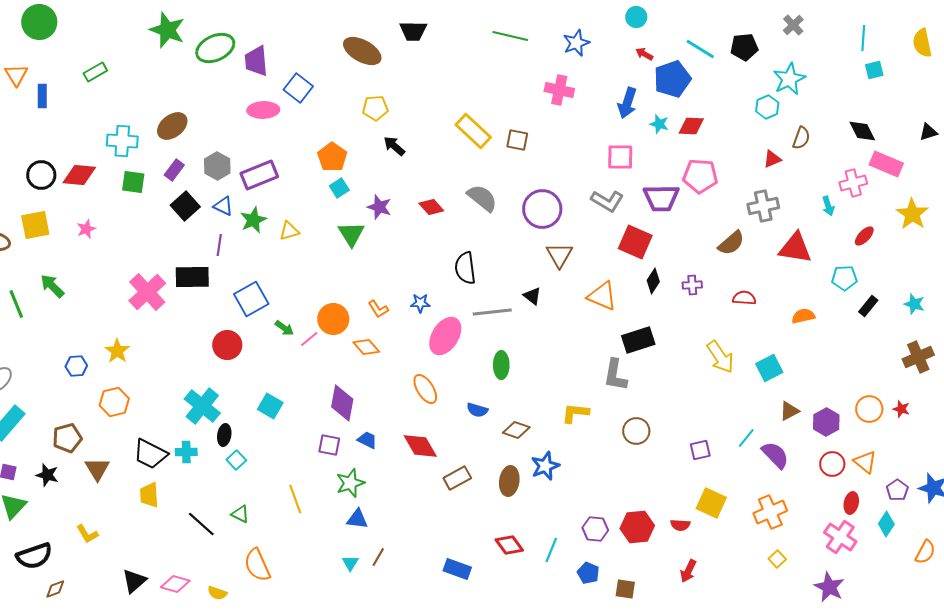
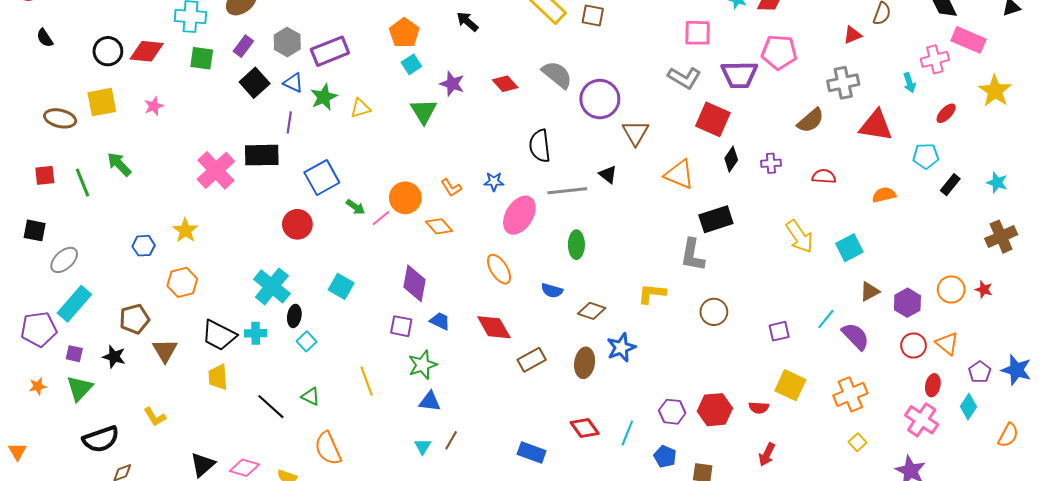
purple circle: (542, 209) -> (600, 99), moved

